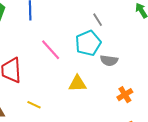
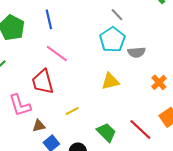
pink line: (51, 50) -> (57, 54), moved
yellow line: (34, 105) -> (72, 111), turned -40

